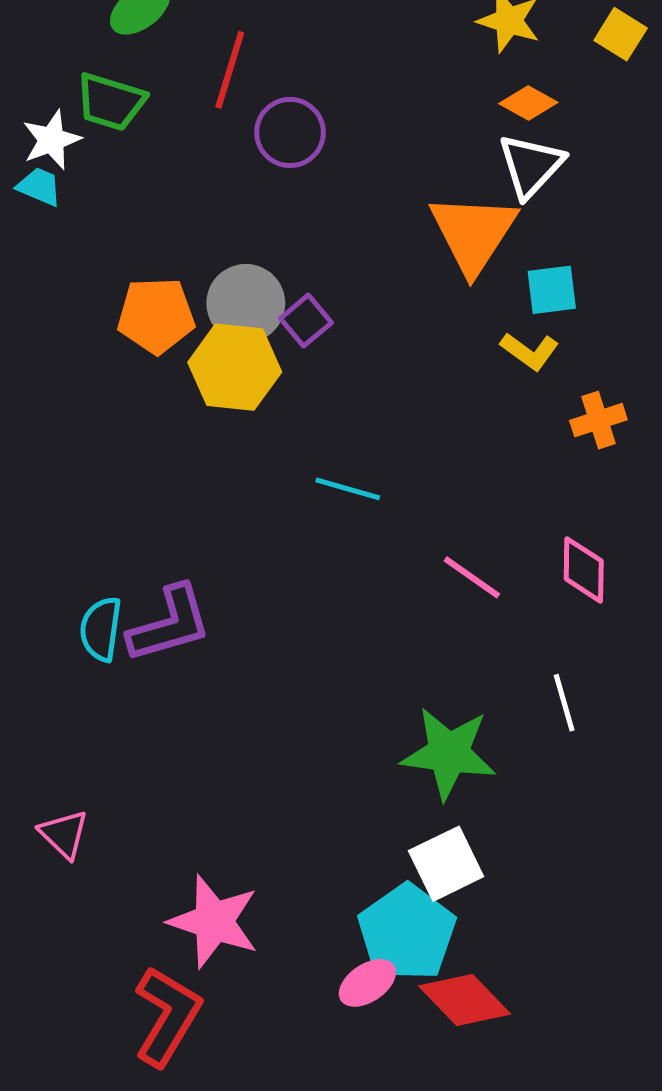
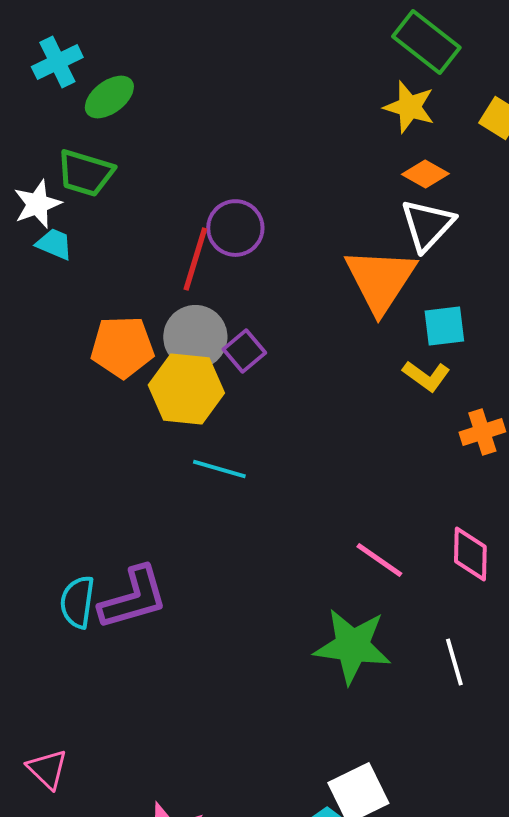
red line: (230, 70) -> (195, 259), moved
purple circle: (290, 132) -> (235, 228), moved
cyan trapezoid: (39, 187) -> (54, 244), moved
cyan line: (348, 489) -> (219, 469), moved
green star: (449, 753) -> (352, 646), moved

